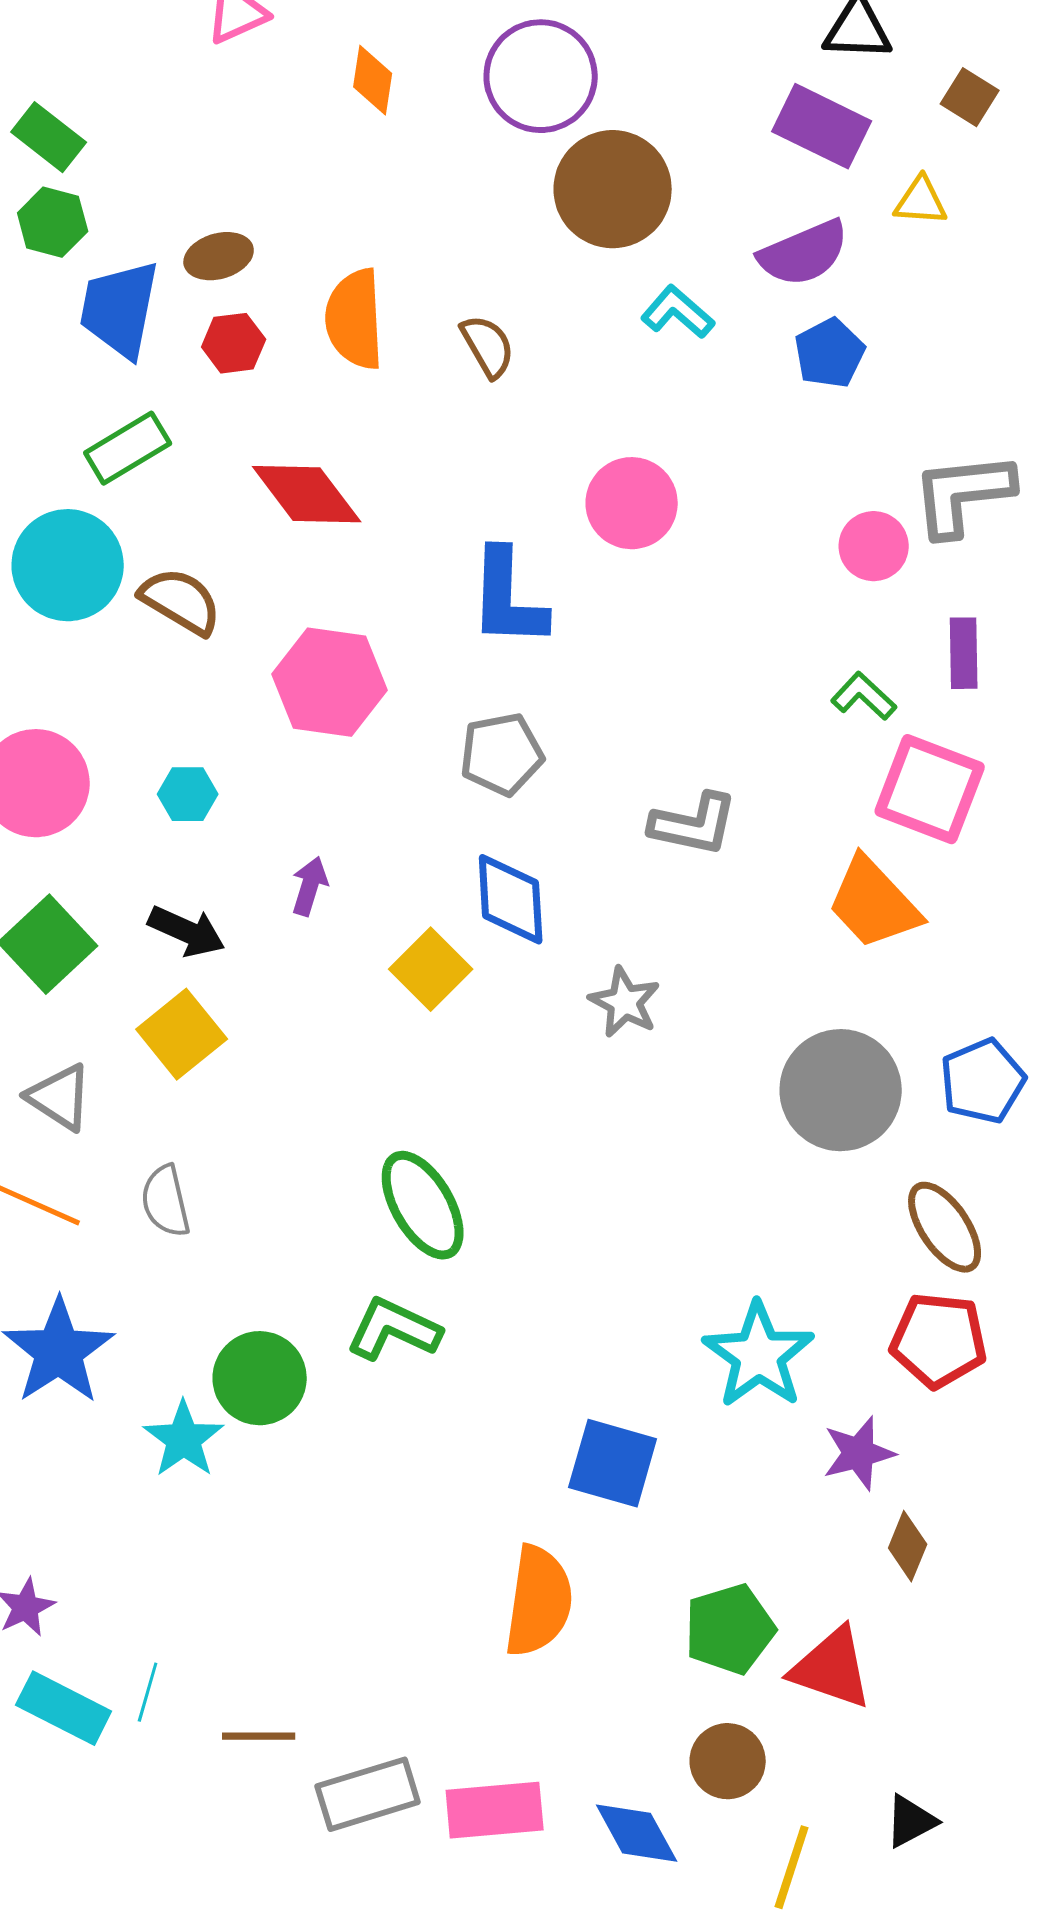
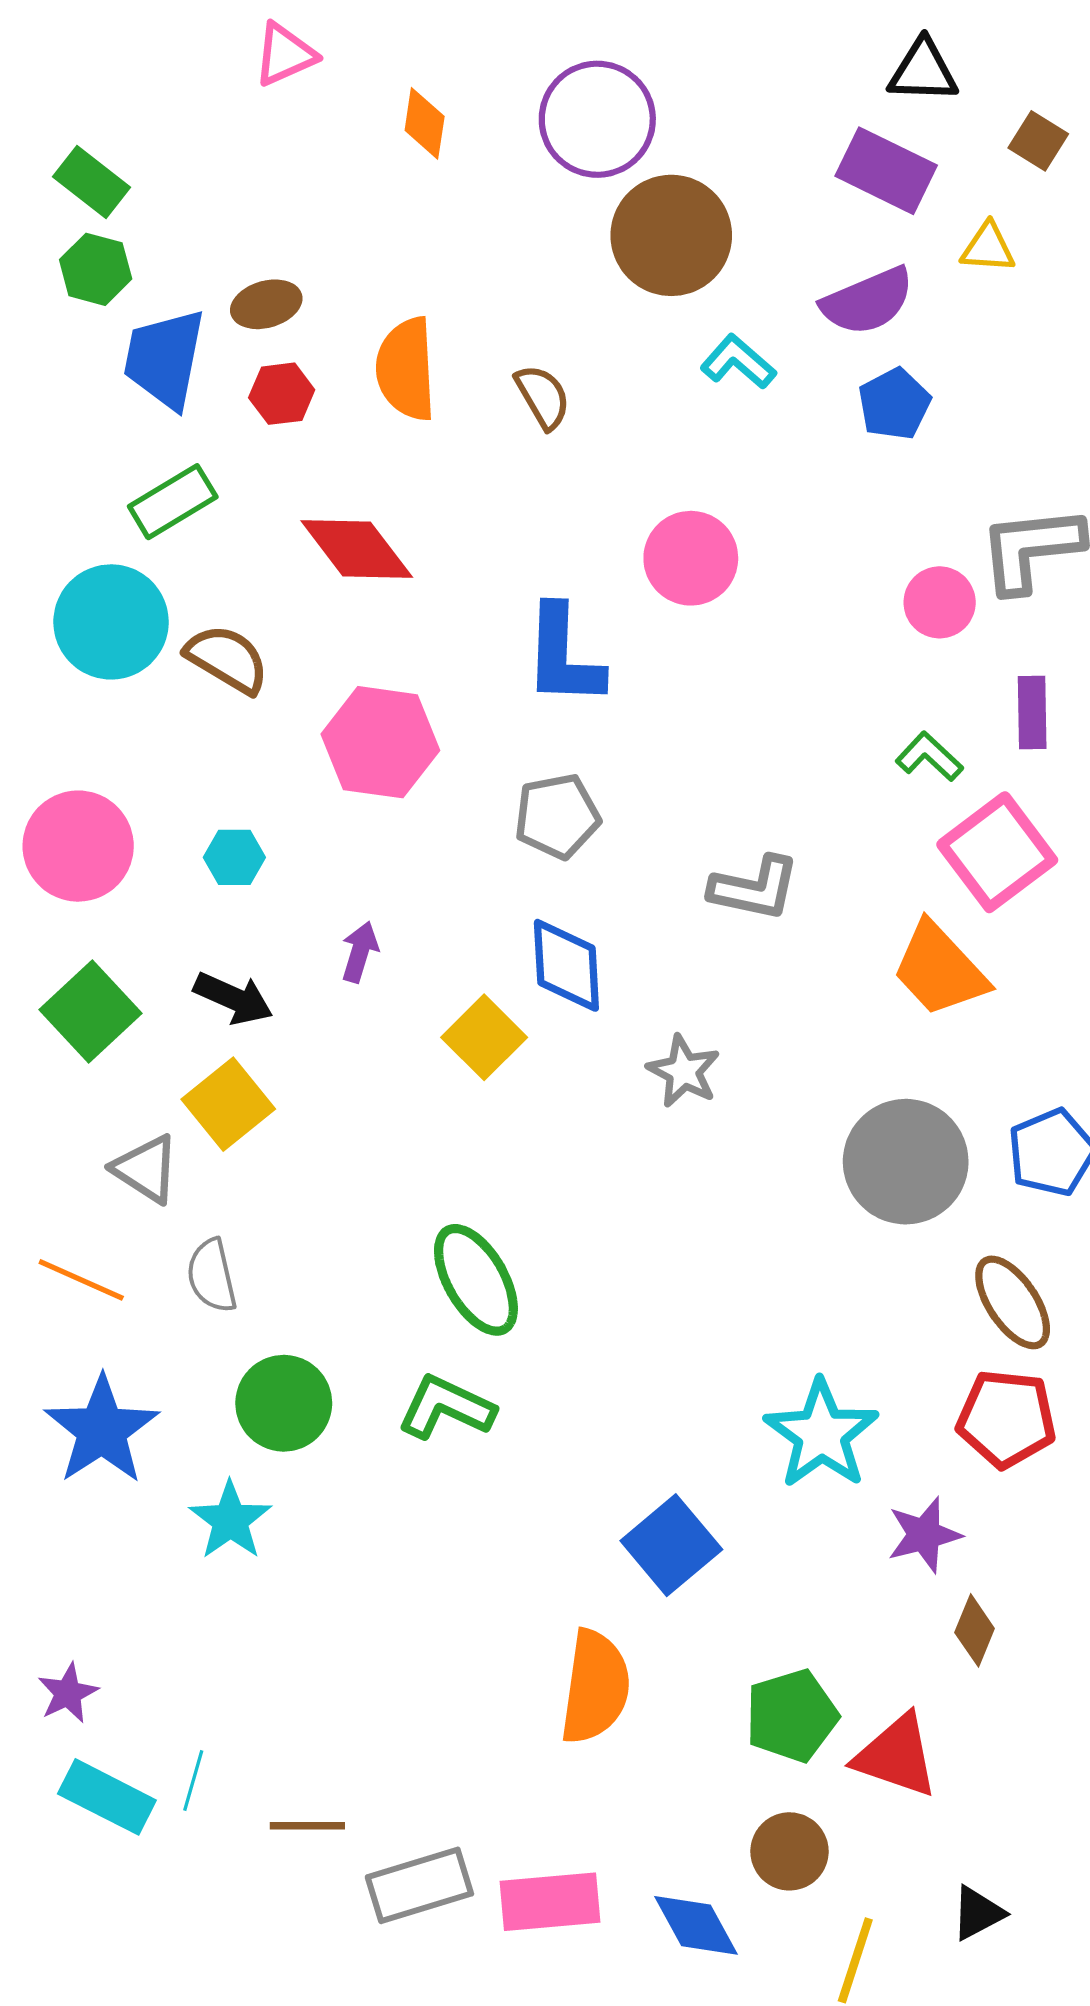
pink square: (930, 789) -> (997, 852), turned 32
gray triangle: (60, 1097) -> (146, 1169), moved
green circle: (260, 1378) -> (284, 1403), moved
blue square: (613, 1463) -> (671, 1545), turned 34

